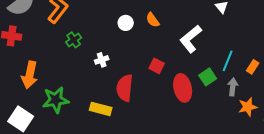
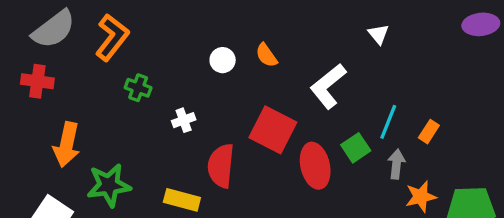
green cross: (74, 40) -> (138, 88), turned -35
red square: (157, 66) -> (273, 130), size x1.8

